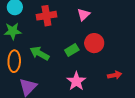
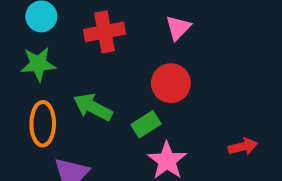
red circle: (94, 43) -> (171, 83), moved
green rectangle: (72, 50) -> (146, 124), moved

